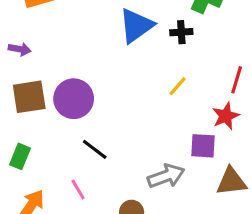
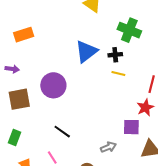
yellow line: (178, 86) -> (118, 73), moved, turned 64
purple circle: (74, 99) -> (53, 85), moved
gray arrow: (166, 176) -> (108, 147), size x0.7

